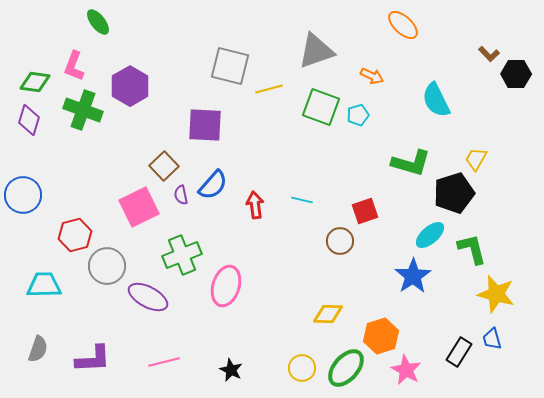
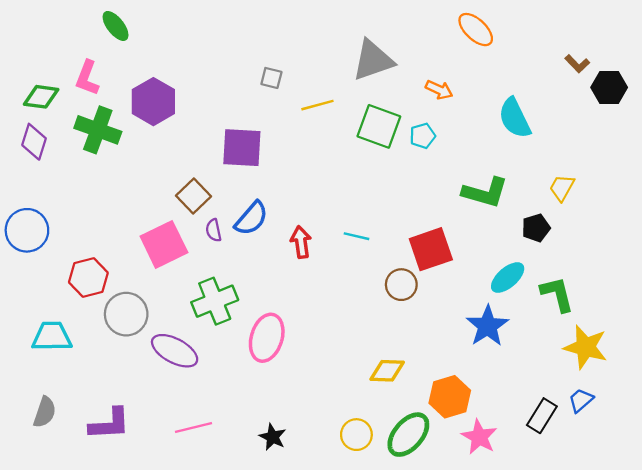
gray square: (230, 66) -> (271, 78), size x0.5
black pentagon: (454, 193) -> (536, 228), size x0.6
red square: (365, 211) -> (431, 249), size x1.4
blue trapezoid: (492, 339) -> (581, 400), turned 65

